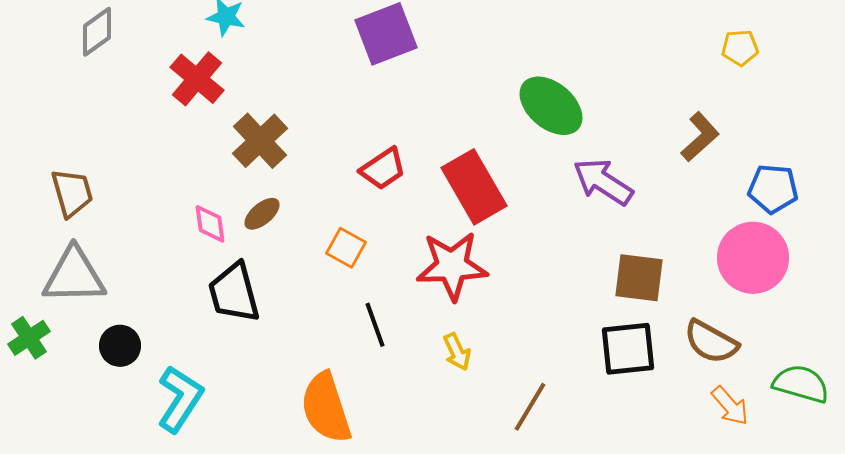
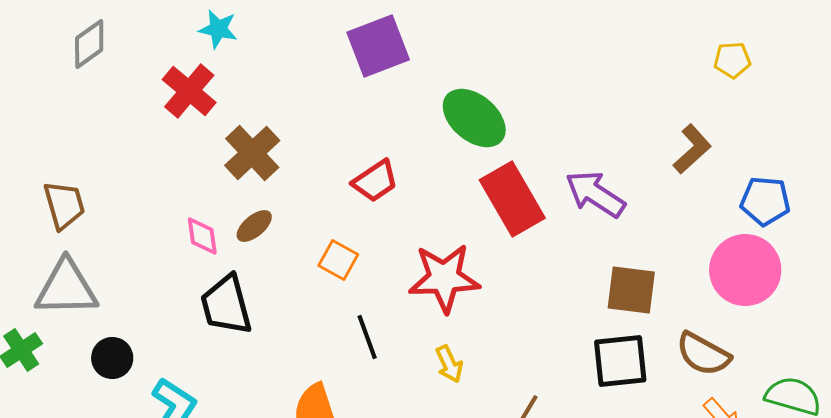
green ellipse: (551, 106) -> (474, 118), moved
red rectangle: (474, 187) -> (512, 199), moved

